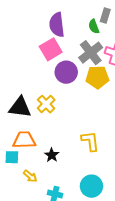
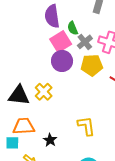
green semicircle: (94, 26) -> (73, 28), moved
pink square: (51, 49) -> (61, 42), moved
gray cross: (91, 53) -> (85, 42), size x0.7

